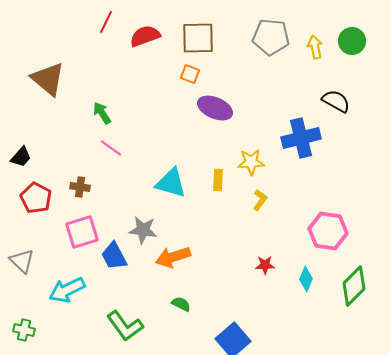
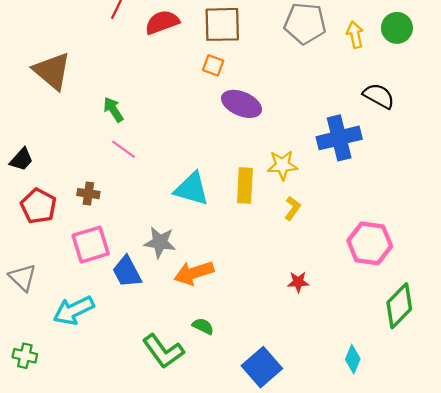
yellow rectangle: (218, 180) -> (245, 186), size x1.4
cyan diamond: (306, 279) -> (353, 359), moved
green L-shape: (125, 326) -> (163, 351), moved

